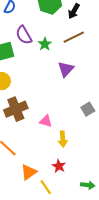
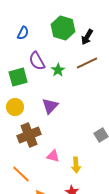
purple triangle: (66, 69) -> (50, 106), moved
pink triangle: (46, 121) -> (53, 156), moved

